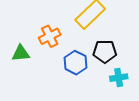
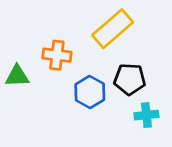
orange cross: (50, 36) -> (57, 55), turned 30

